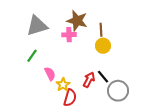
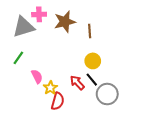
brown star: (77, 21) -> (65, 22), turned -30
pink cross: (69, 35) -> (39, 14), moved
yellow circle: (103, 46) -> (93, 61), moved
red arrow: (89, 80) -> (77, 83), turned -70

